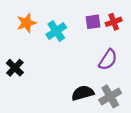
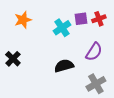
cyan cross: (56, 31) -> (62, 28), moved
black semicircle: (83, 93) -> (64, 66), moved

